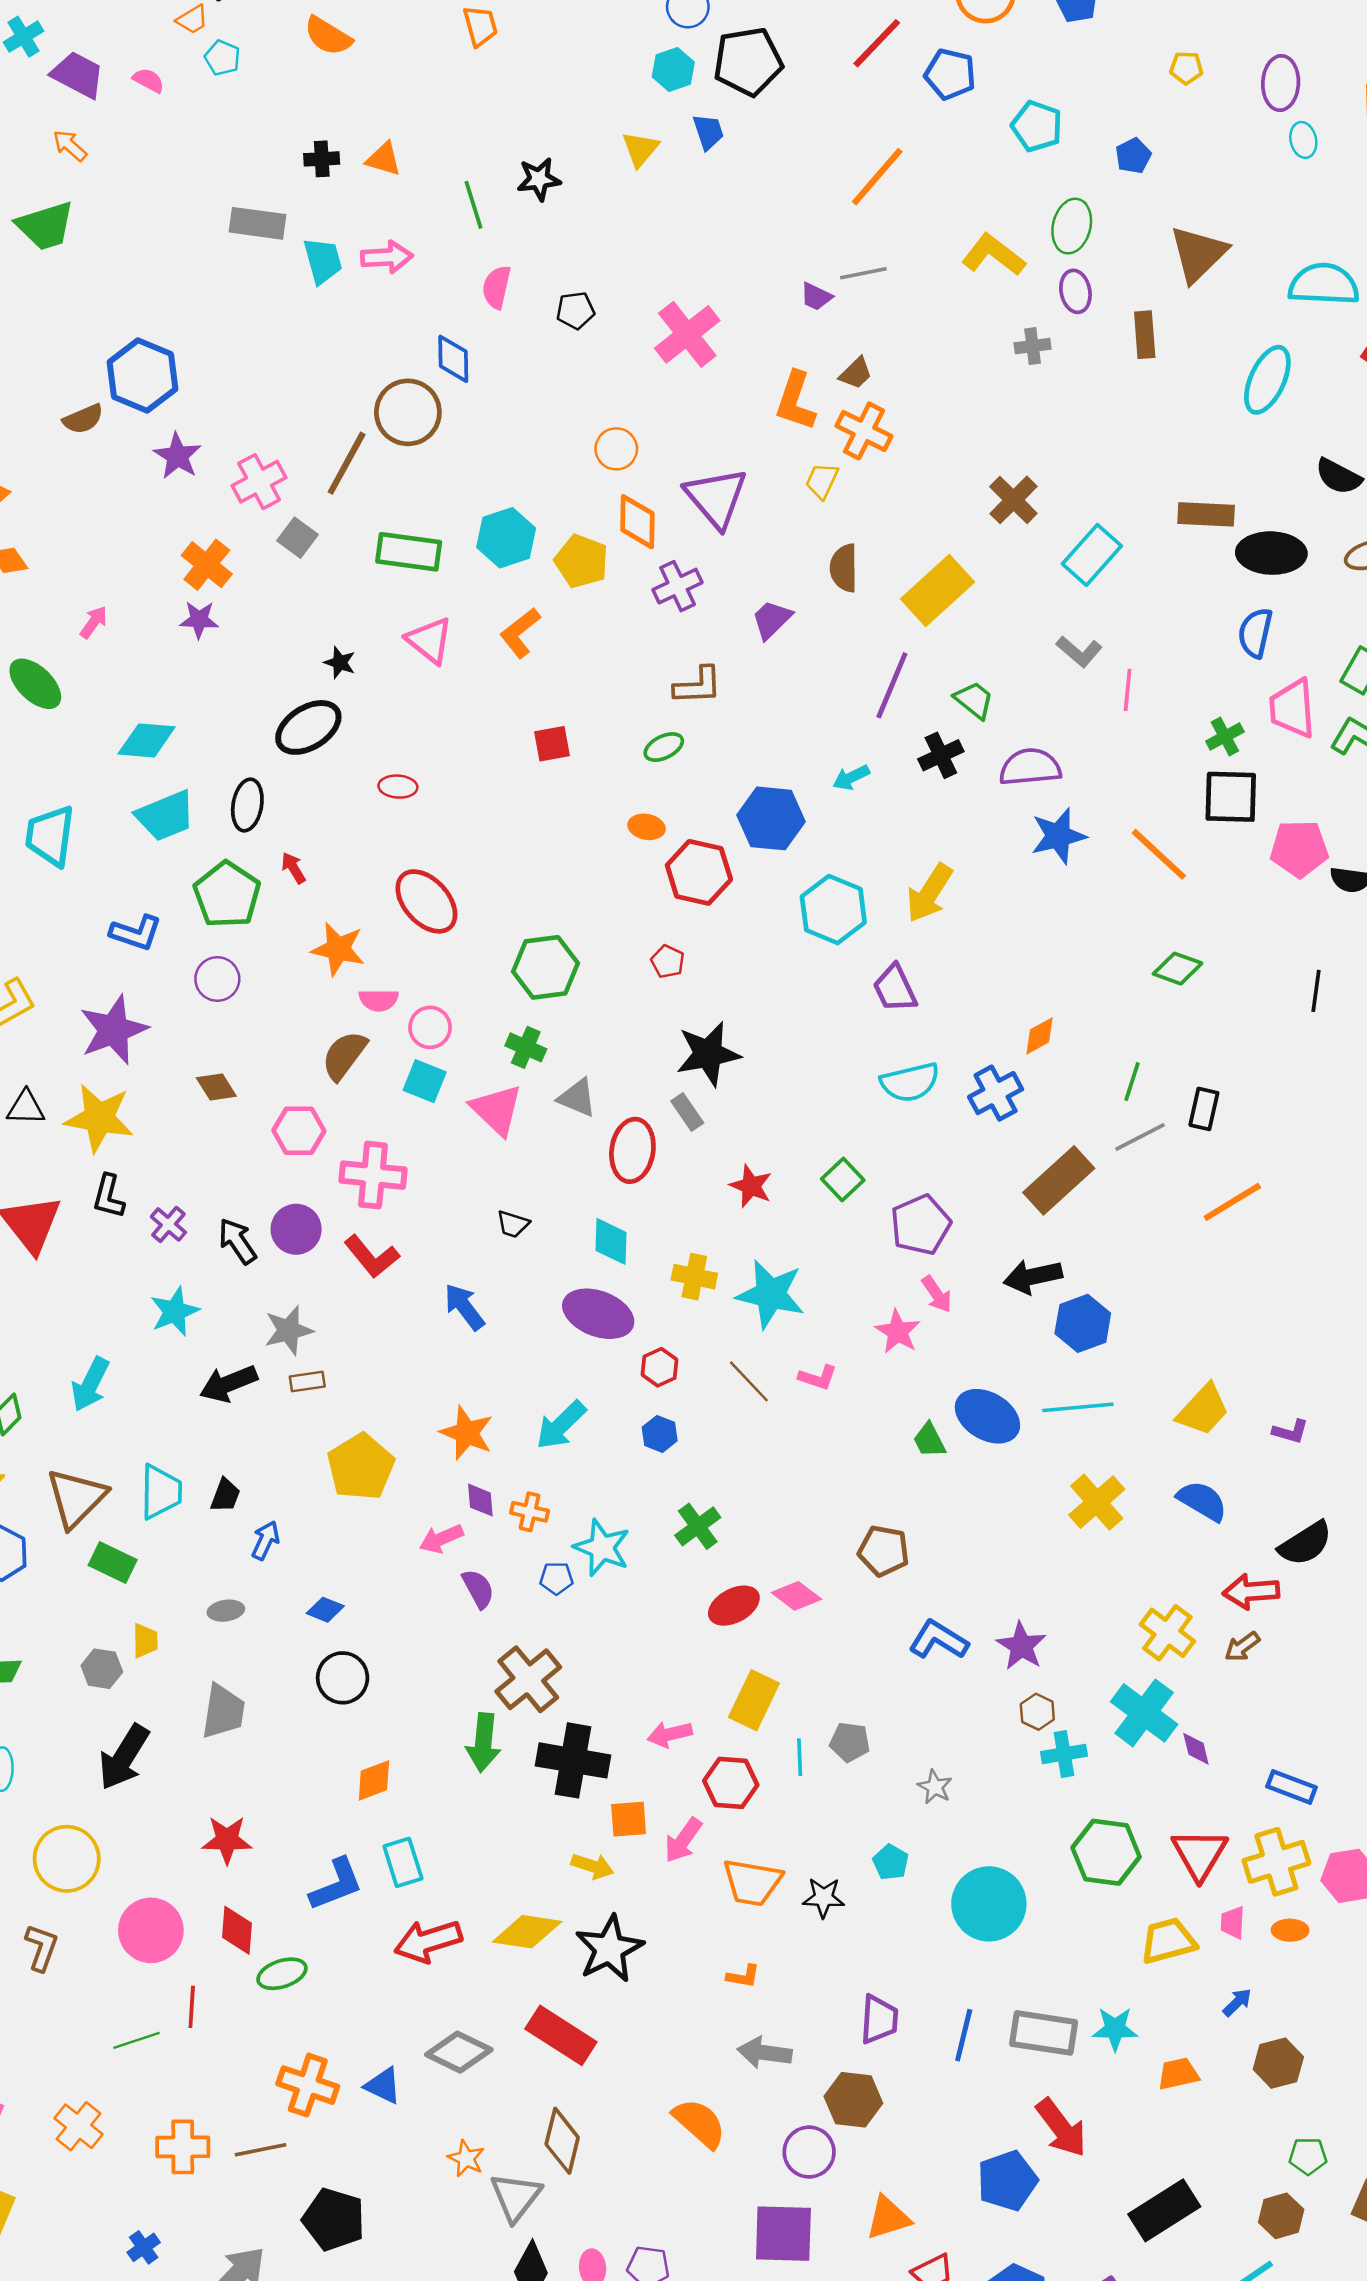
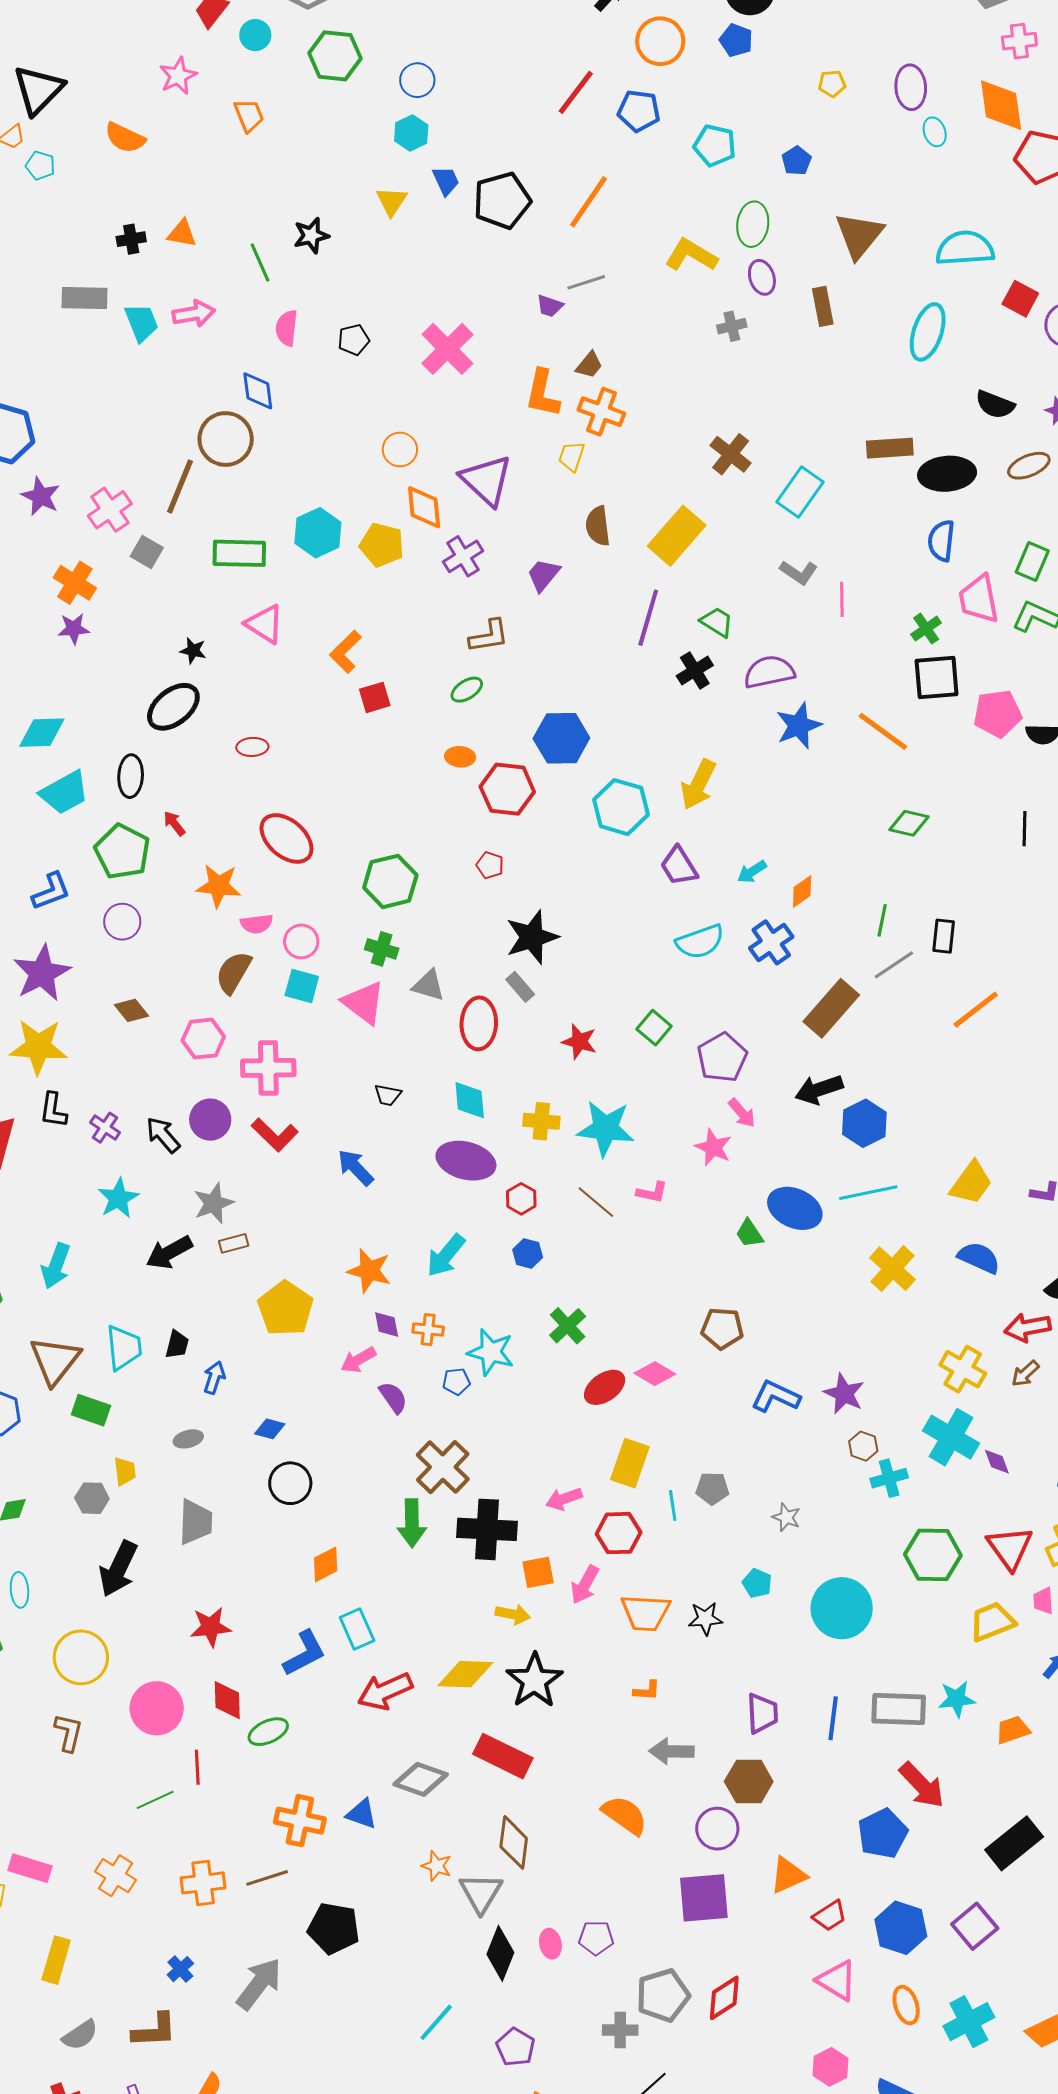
black pentagon: (748, 62) -> (502, 200), moved
orange L-shape: (520, 633) -> (346, 652), moved
cyan arrow: (851, 777) -> (752, 872), moved
blue L-shape: (136, 933) -> (51, 891), turned -33

